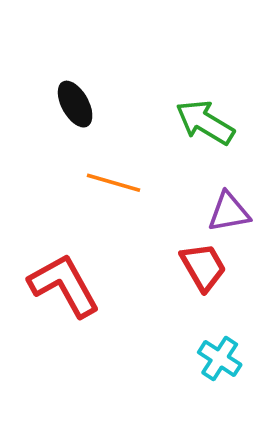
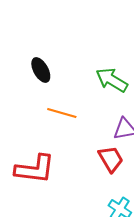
red L-shape: (64, 285) -> (35, 169), turned 126

